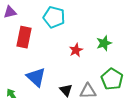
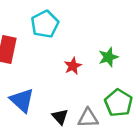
cyan pentagon: (54, 17) -> (45, 24), turned 30

